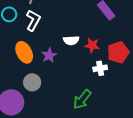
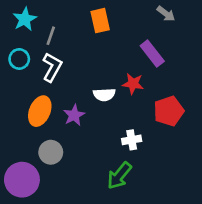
red star: (92, 45) -> (133, 84), moved
orange ellipse: (24, 52) -> (40, 111), turned 50
white cross: (100, 68) -> (132, 140), moved

